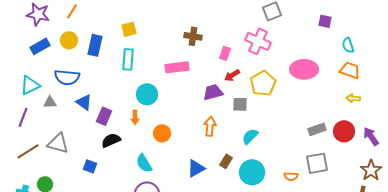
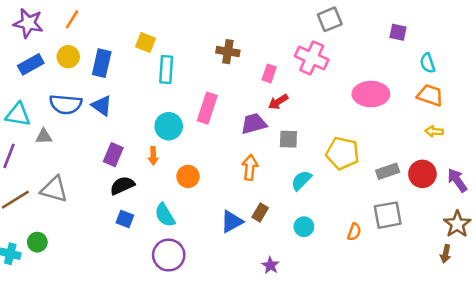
yellow square: (129, 29) -> (145, 43), turned 35
cyan rectangle: (128, 59) -> (166, 70), moved
pink rectangle: (177, 67) -> (207, 108), moved, turned -65
yellow pentagon: (263, 83) -> (343, 153), moved, turned -30
cyan triangle: (30, 85) -> (18, 115), turned 35
blue triangle: (84, 102) -> (102, 106), moved
brown rectangle: (226, 161) -> (260, 213), moved
blue square: (90, 166) -> (125, 219), moved
cyan circle: (252, 172) -> (304, 227), size x0.6
orange semicircle: (291, 176) -> (354, 232), turned -72

